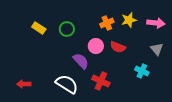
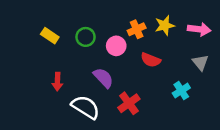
pink circle: (96, 46) -> (116, 46), moved
cyan cross: (142, 71) -> (181, 91), turned 32
red cross: (101, 81) -> (129, 103), turned 30
red arrow: (24, 84) -> (57, 82), moved, turned -88

